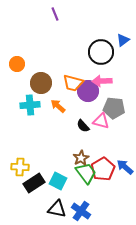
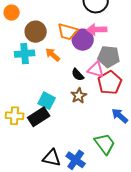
brown star: (81, 158) -> (79, 96), moved
red pentagon: (103, 169) -> (110, 83), moved
green trapezoid: (86, 173) -> (105, 144), moved
cyan square: (58, 181) -> (47, 101), moved
black rectangle: (34, 183) -> (39, 117), moved

